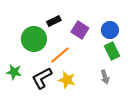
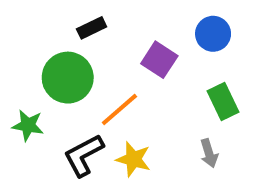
black rectangle: (54, 21) -> (92, 28), moved
blue circle: (110, 30) -> (213, 34), moved
green star: (14, 72) -> (28, 125), moved

